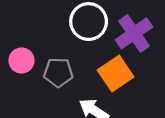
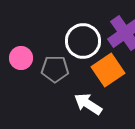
white circle: (89, 22) -> (83, 41), moved

